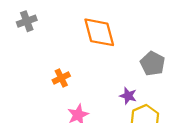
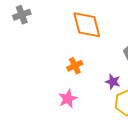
orange cross: (61, 78) -> (75, 66), moved

